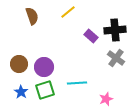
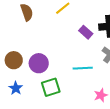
cyan line: (77, 83) -> (83, 68), moved
green square: (45, 90) -> (51, 87), moved

